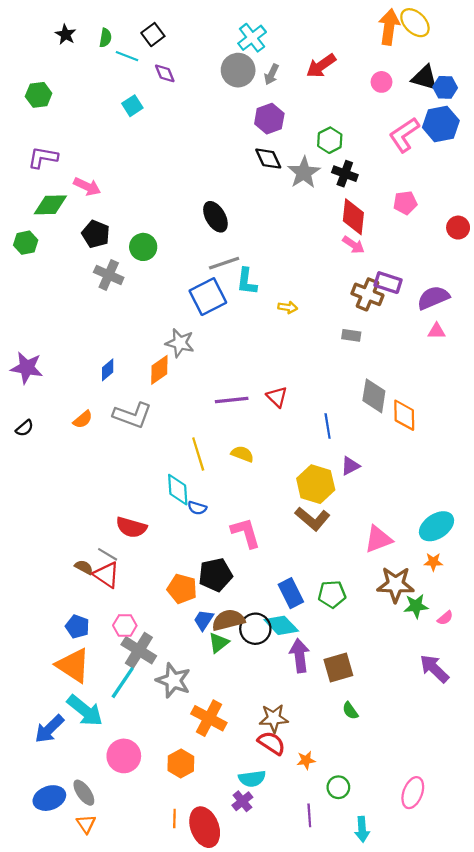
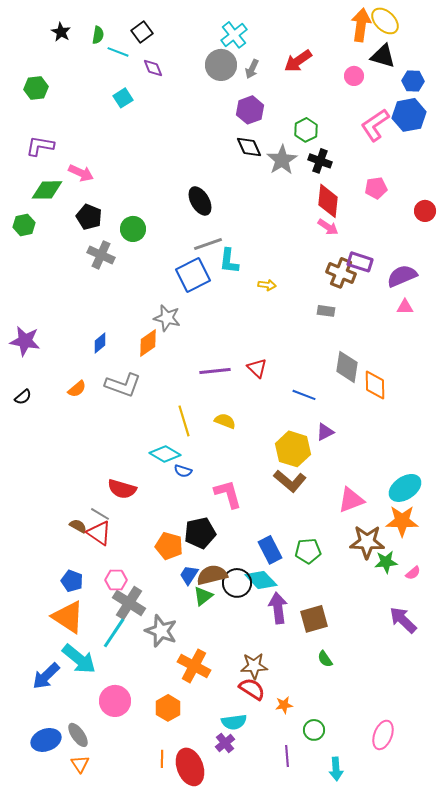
black triangle: (425, 78) -> (383, 56), moved
blue line: (328, 426) -> (304, 395), turned -60
cyan diamond: (178, 490) -> (165, 454), turned -56
orange star: (433, 562) -> (402, 521), size x1.8

